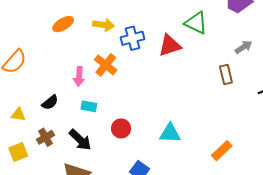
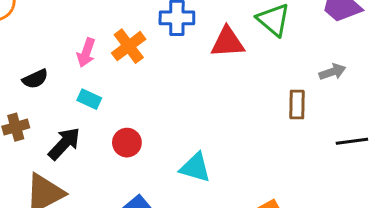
black arrow: (80, 140) -> (64, 144), turned -105

